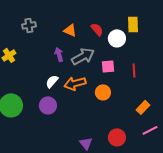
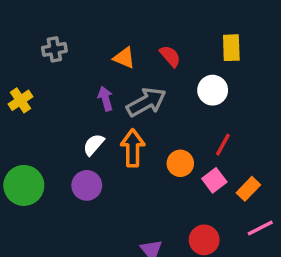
white circle: (117, 38) -> (213, 90), moved
pink square: (108, 66) -> (214, 180), moved, turned -32
red line: (134, 70) -> (223, 145), moved, turned 32
orange arrow: (75, 83) -> (133, 148), turned 105

